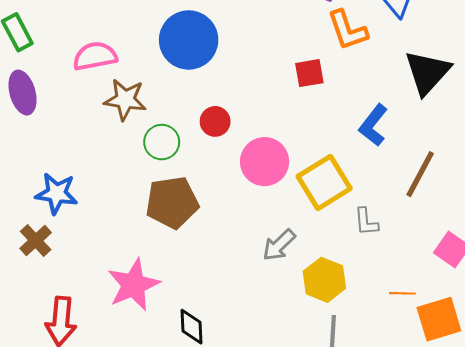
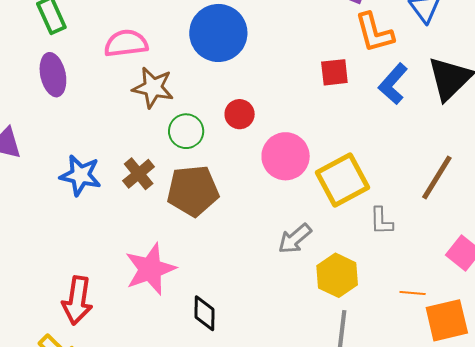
blue L-shape: (373, 125) -> (393, 84), moved
brown cross: (36, 241) -> (139, 174), moved

